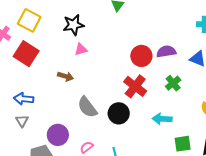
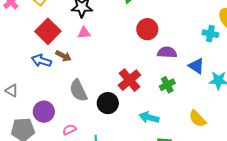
red square: (26, 54) -> (48, 31), moved
red circle: (141, 56) -> (147, 29), moved
blue arrow: (24, 99) -> (41, 61), moved
gray triangle: (22, 121) -> (12, 91), turned -40

